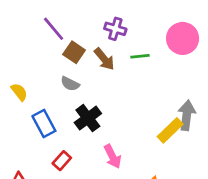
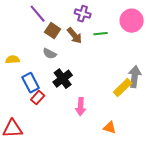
yellow semicircle: (19, 92) -> (13, 60), turned -56
pink arrow: (113, 156) -> (81, 107), turned 30
red rectangle: (62, 161) -> (38, 98), moved

